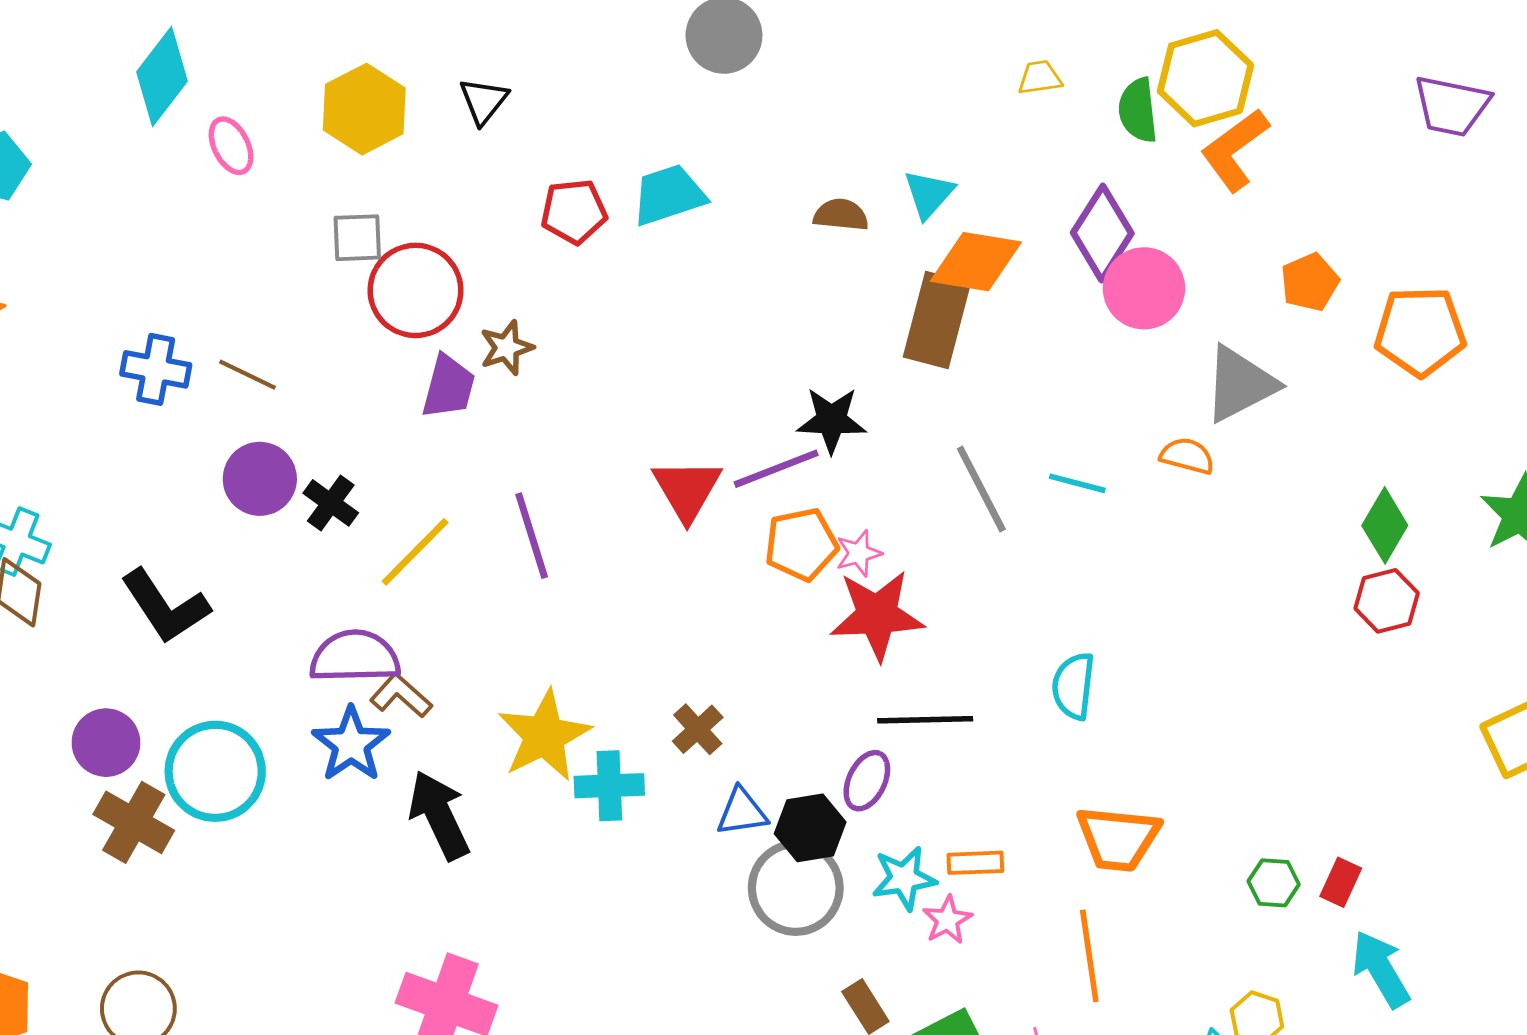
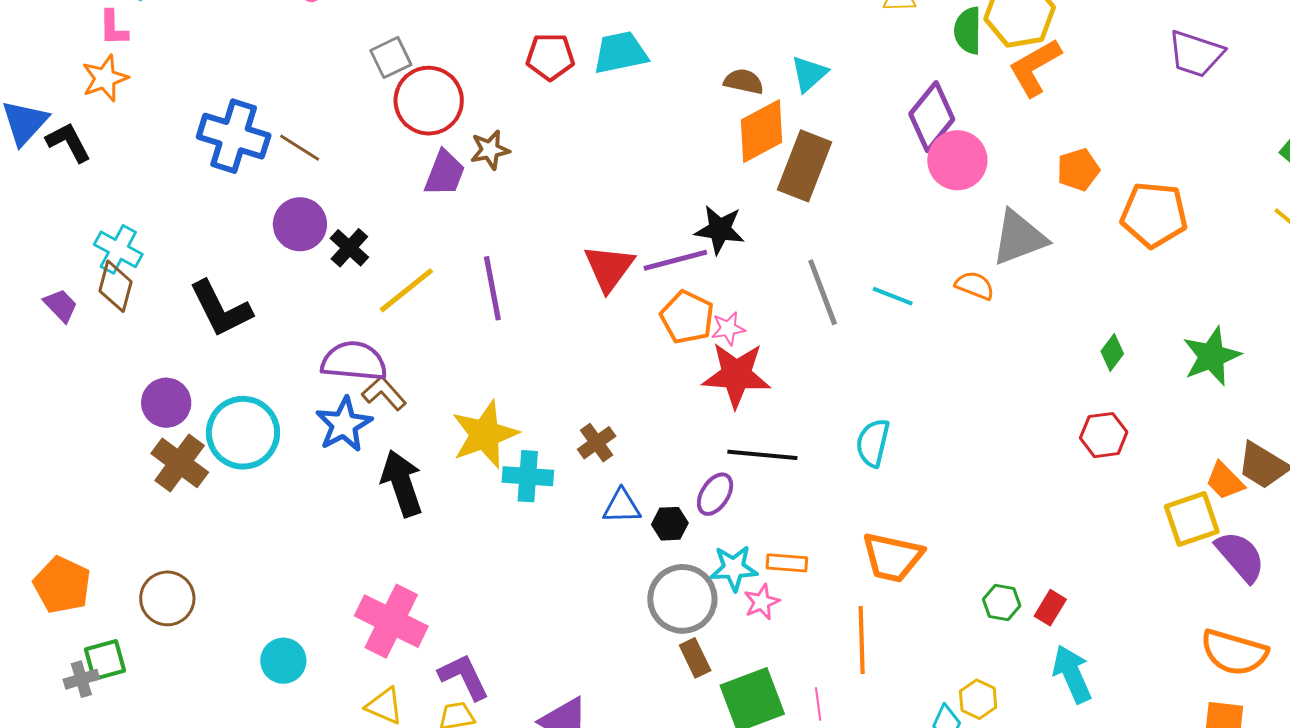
gray square: (357, 238) -> (391, 57), turned -30
orange diamond: (976, 262) -> (762, 131), moved, turned -44
blue cross: (156, 369) -> (234, 136), size x1.4
green diamond: (1385, 525) -> (1112, 353), size x0.7
orange pentagon: (801, 544) -> (687, 317), turned 30
red hexagon: (1387, 601) -> (1104, 435), moved
black hexagon: (810, 828) -> (670, 524), size x0.7
gray circle: (796, 888) -> (682, 599), moved

